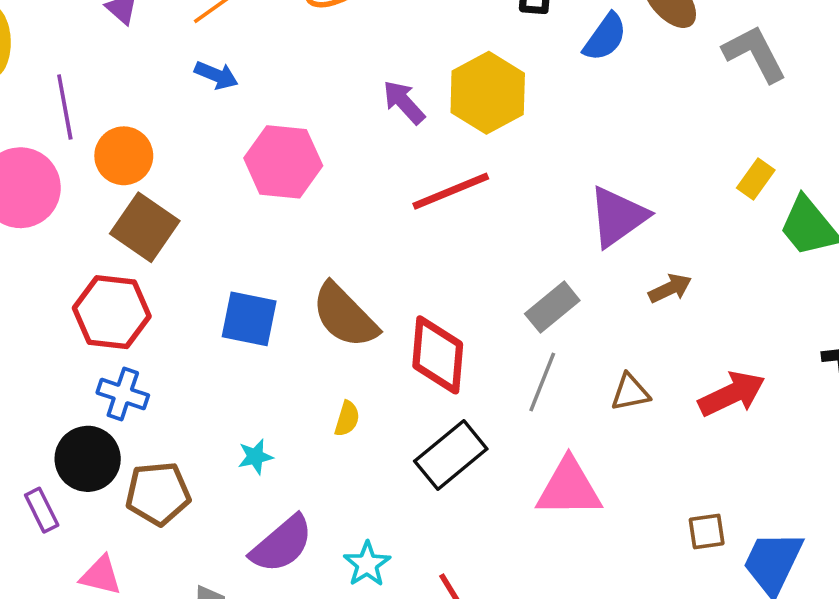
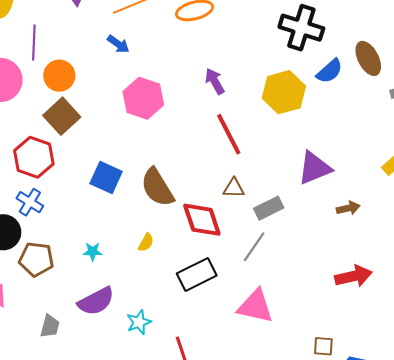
yellow hexagon: (488, 93) -> (284, 92), moved
red line: (451, 191) -> (229, 134), turned 72
brown arrow: (670, 288) -> (348, 208), moved
red diamond: (438, 355) -> (202, 220), turned -36
brown triangle: (630, 392) -> (234, 188), moved

